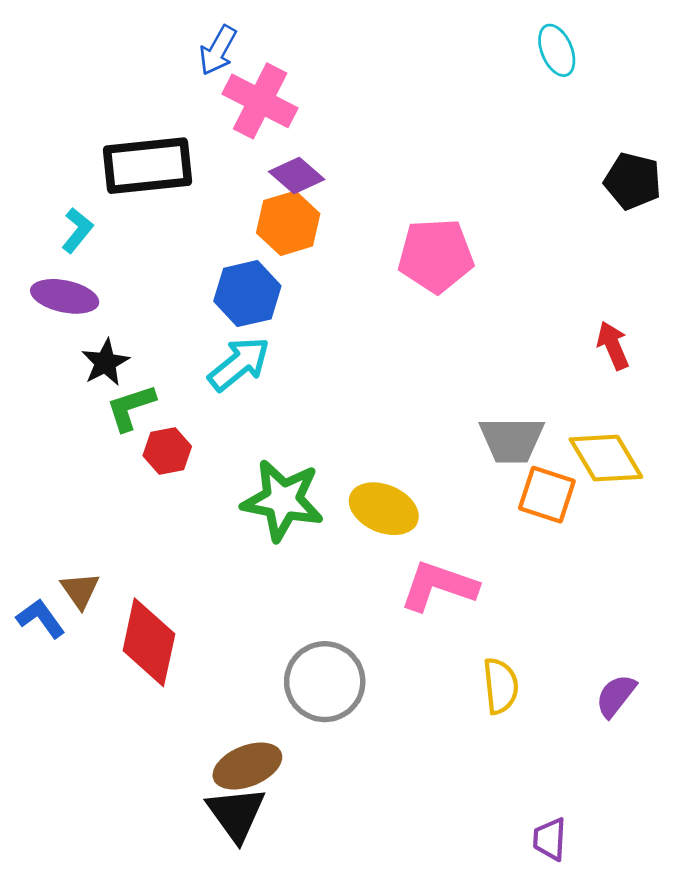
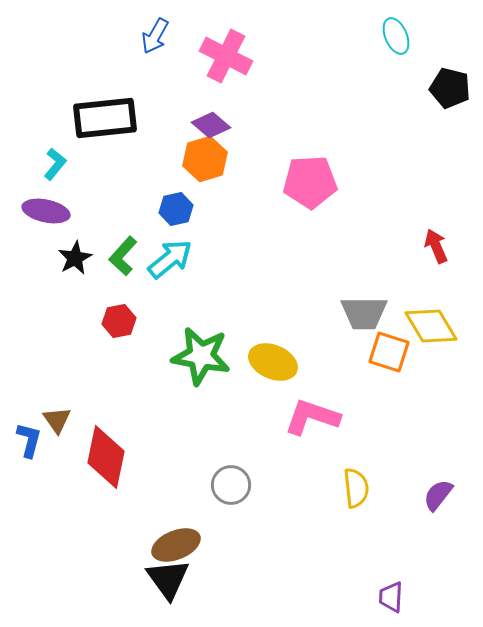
pink cross: (260, 101) -> (226, 56), moved
black pentagon: (633, 181) -> (450, 88), moved
blue hexagon: (247, 294) -> (176, 209), size x0.7
green L-shape: (131, 407) -> (123, 256), moved, turned -30
blue L-shape: (41, 618) -> (29, 440), turned 51
gray circle: (325, 682) -> (231, 485), size x0.7

